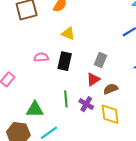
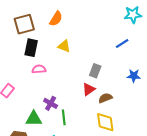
black rectangle: (65, 61) -> (31, 48), moved
green line: (66, 99) -> (64, 117), moved
purple cross: (86, 104) -> (51, 103), moved

